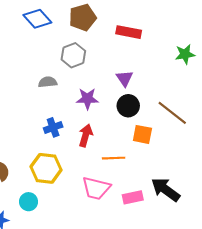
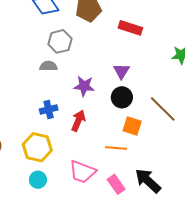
gray hexagon: (73, 55) -> (60, 41), moved
orange line: (114, 158) -> (116, 148), moved
pink rectangle: (133, 197) -> (116, 184), turned 60
cyan circle: (29, 202) -> (38, 180), moved

